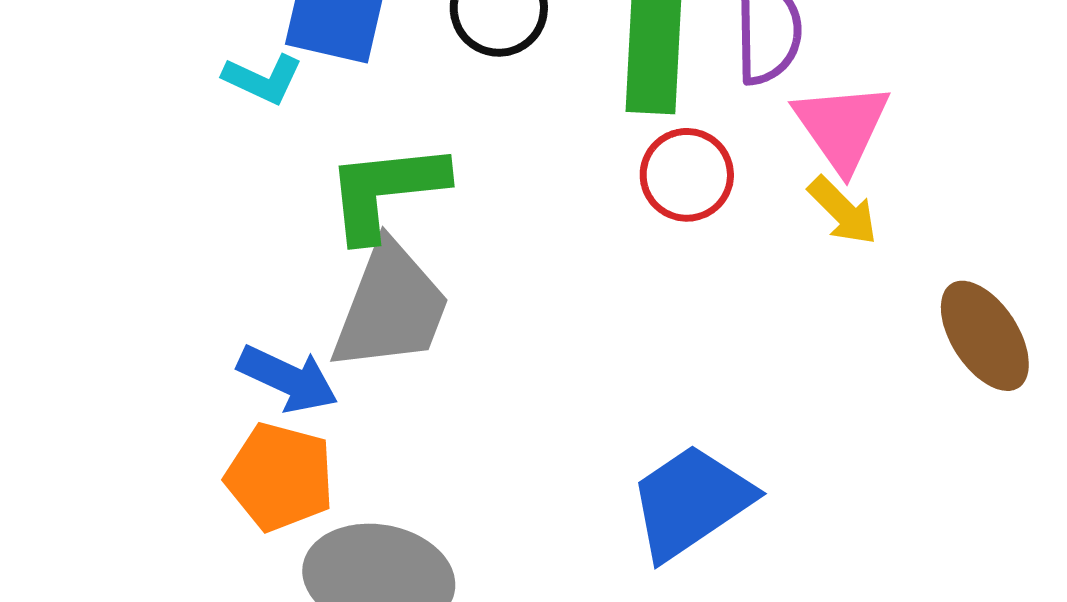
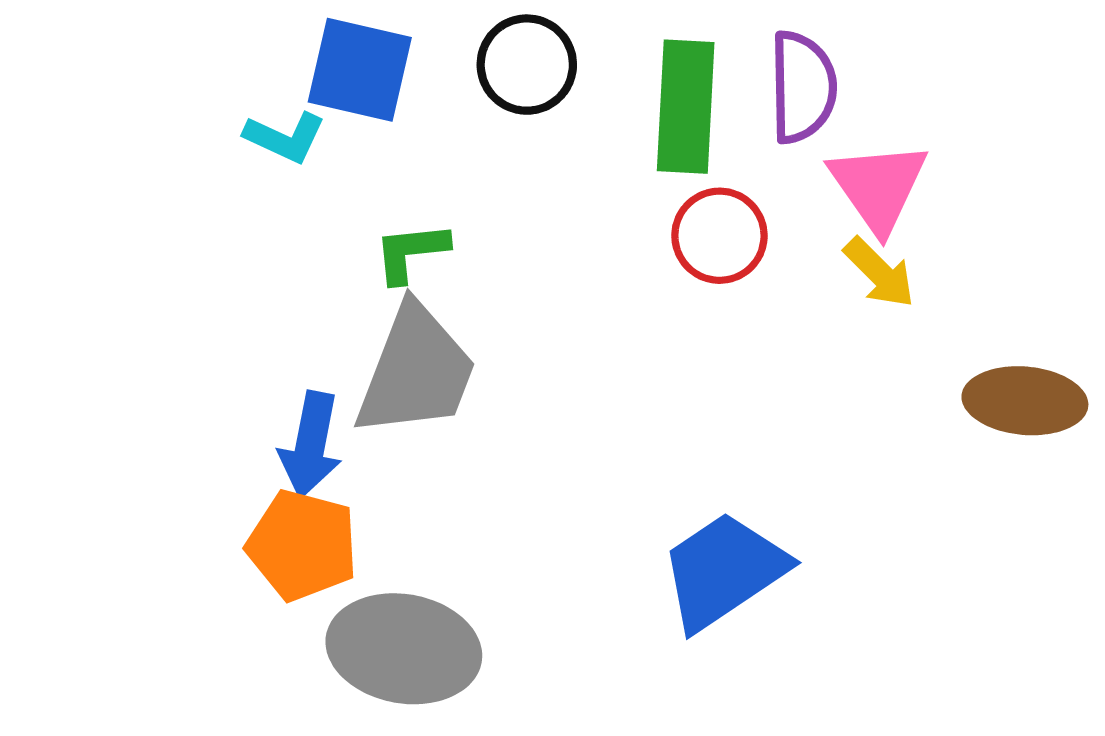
green L-shape: (386, 191) -> (411, 252), size x0.6
brown ellipse: (985, 336) -> (1025, 401), turned -52
blue arrow: (288, 379) -> (311, 445), turned 76

